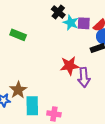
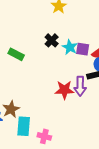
black cross: (58, 12) -> (52, 40), moved
purple arrow: (84, 77) -> (80, 86), moved

